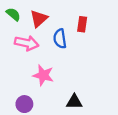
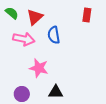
red rectangle: (82, 24) -> (87, 15), moved
black triangle: (74, 102) -> (56, 92), moved

